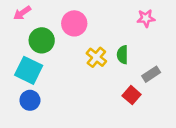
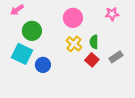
pink circle: (74, 23) -> (73, 18), moved
red square: (132, 95) -> (92, 60), moved
blue circle: (30, 100) -> (43, 65), moved

